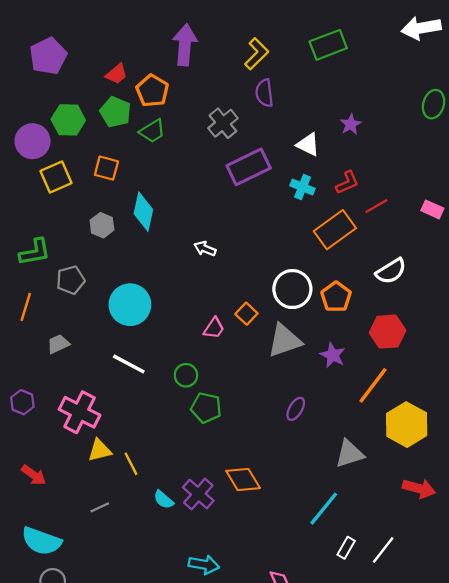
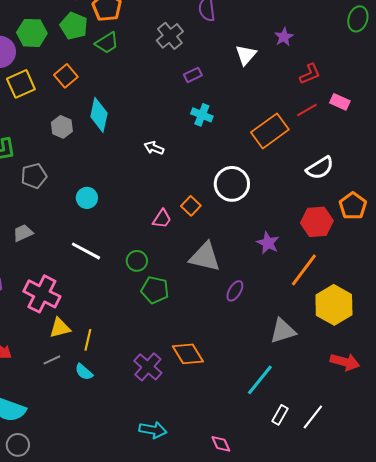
white triangle: (308, 145) -> (246, 55), turned 45
purple rectangle: (249, 167) -> (193, 75), size x0.5
orange square: (106, 168) -> (66, 76), turned 35
red L-shape: (347, 183) -> (310, 74), moved
cyan cross: (302, 187) -> (202, 115), moved
pink rectangle: (432, 209) -> (340, 102), moved
orange pentagon: (336, 297) -> (353, 206), moved
cyan circle: (130, 305) -> (87, 198), size x0.6
gray triangle: (285, 341) -> (205, 257), moved, turned 32
yellow line: (131, 464) -> (88, 340), turned 40
cyan semicircle: (164, 500) -> (84, 372), moved
gray line: (100, 507) -> (52, 360), moved

